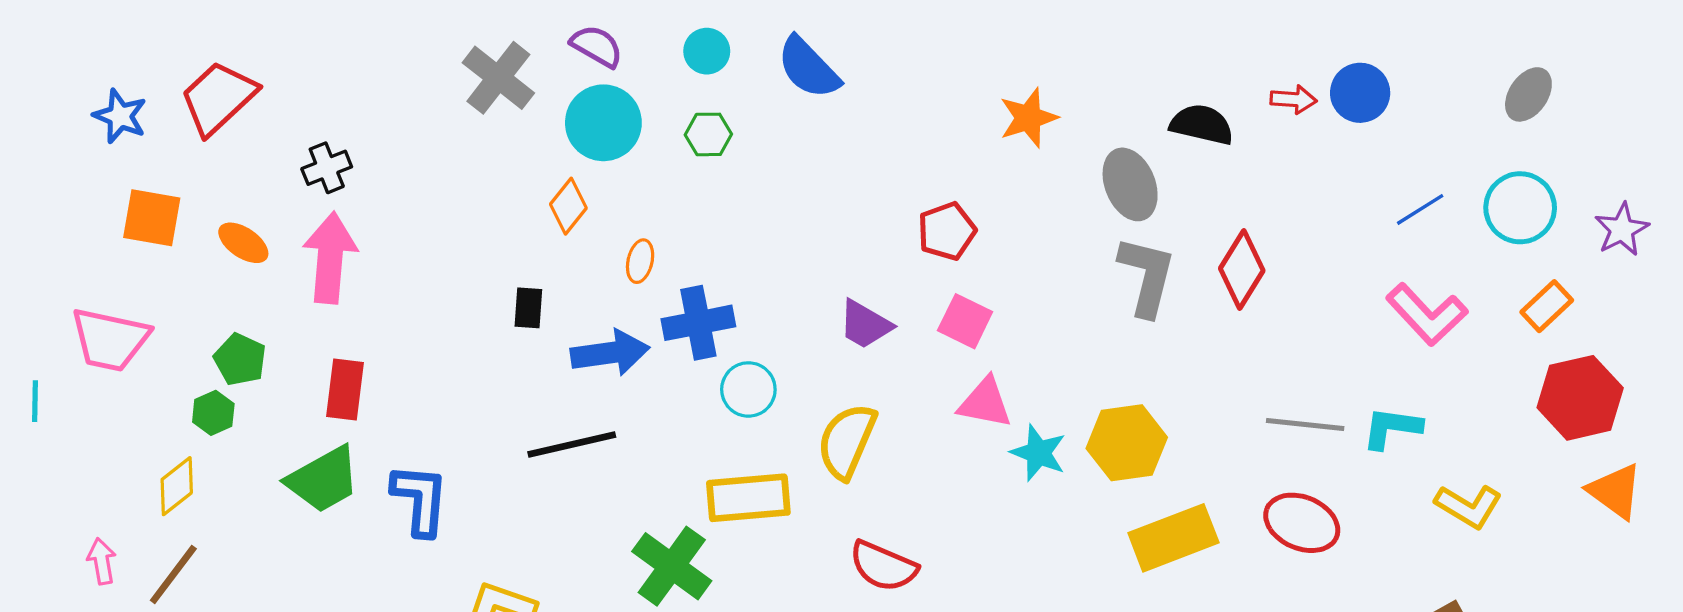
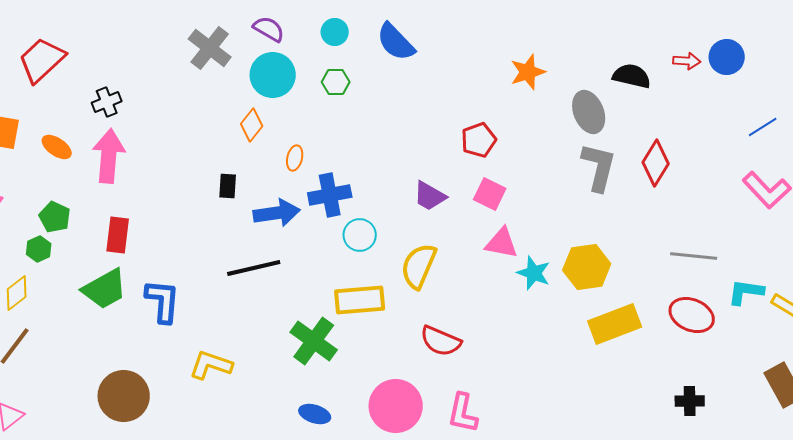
cyan L-shape: (1392, 428) -> (746, 292), moved

